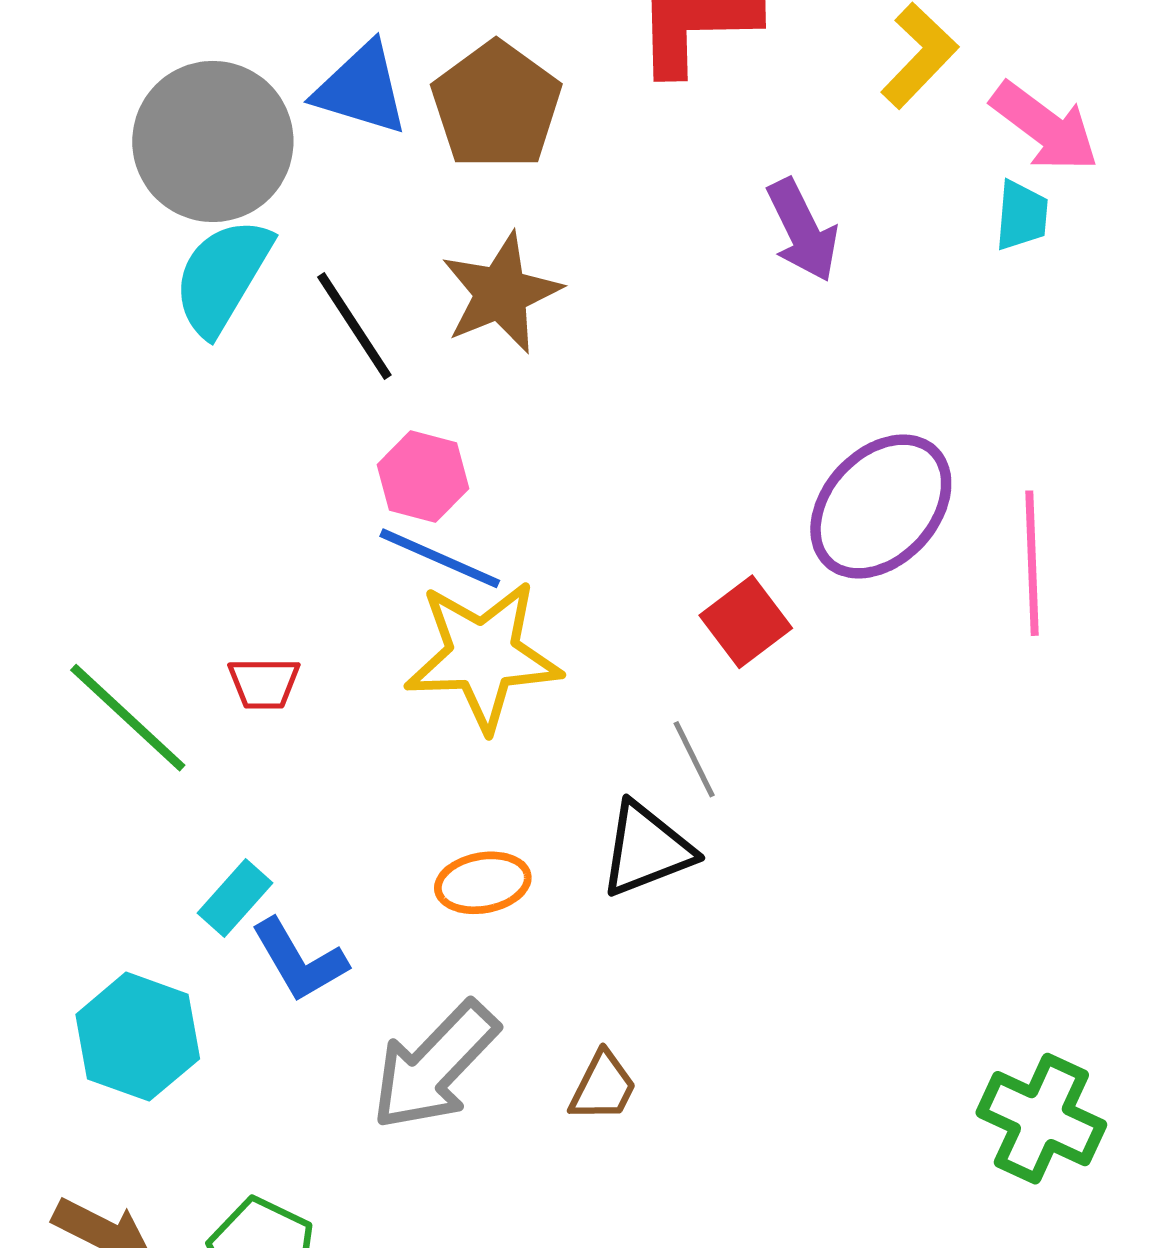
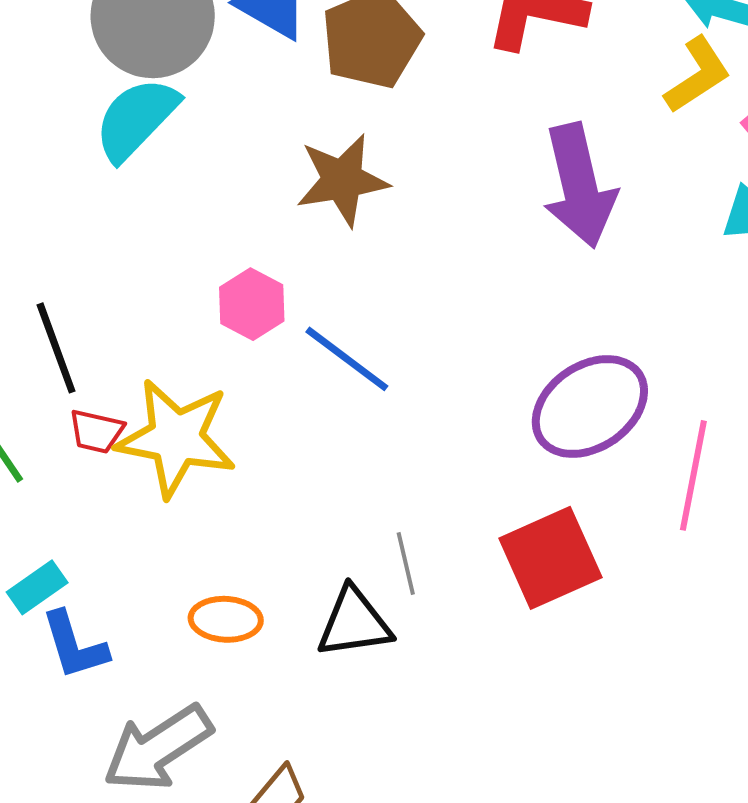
purple arrow: (802, 230) -> (579, 186), size x1.5
black line: (354, 326) -> (56, 348), moved
blue line: (440, 558) -> (347, 359), moved
red square: (746, 622) -> (550, 558), moved, size x1.5
yellow star: (483, 656) -> (176, 438), moved

